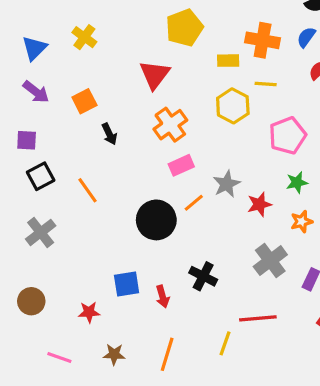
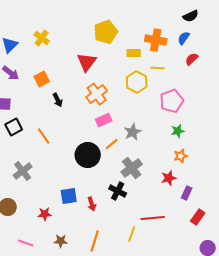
red star: (259, 204) -> (169, 178), moved
gray cross: (41, 232) -> (23, 171), moved
gray cross: (270, 261) -> (132, 168), moved

